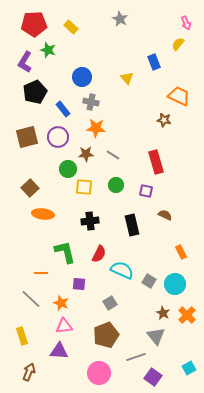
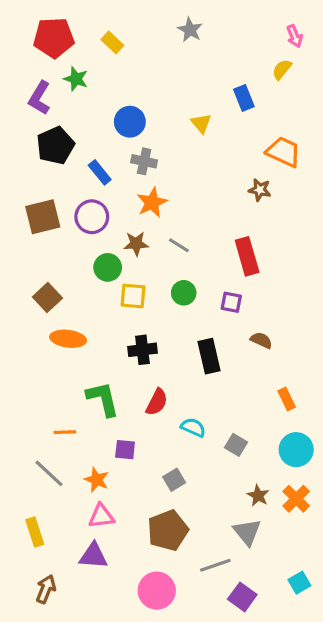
orange star: (96, 128) -> (152, 202), turned -30
cyan semicircle: (122, 270) -> (193, 427), size x0.7
cyan circle: (175, 284) -> (296, 450), moved

